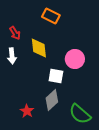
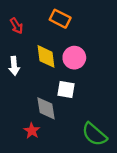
red arrow: (15, 33) -> (17, 26), moved
pink circle: (75, 59) -> (74, 58), moved
gray diamond: (52, 100) -> (46, 108), moved, turned -55

